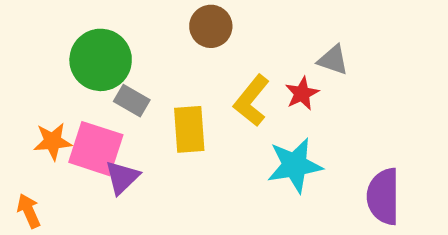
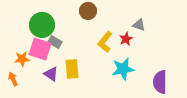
yellow rectangle: (189, 129) -> (72, 69), moved
pink square: (96, 149) -> (40, 49), moved
purple triangle: (122, 177) -> (51, 74), turned -42
orange arrow: (29, 211) -> (13, 79), moved

